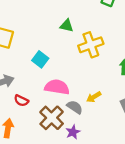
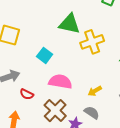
green triangle: (67, 26) -> (70, 24), size x1.6
gray semicircle: (75, 107) -> (92, 113), moved

